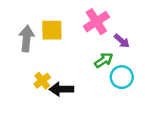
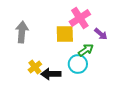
yellow square: (52, 30) -> (65, 34), moved
cyan circle: (122, 77) -> (78, 64), moved

